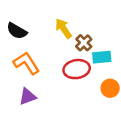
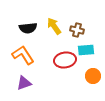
black semicircle: (17, 31) -> (28, 28), moved, turned -36
brown cross: (84, 43) -> (77, 30), moved, turned -32

